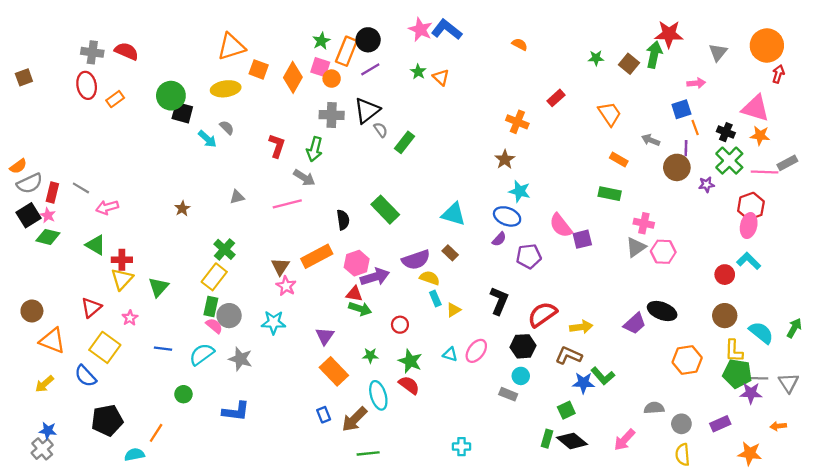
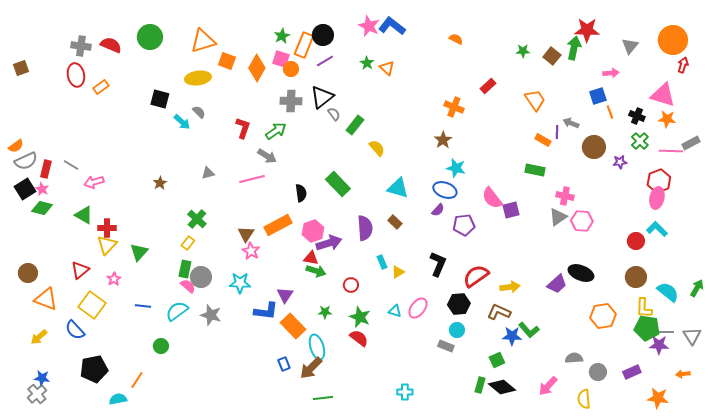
green circle: (171, 96) -> (150, 37), moved
purple line: (686, 148) -> (557, 132), moved
green arrow: (315, 149) -> (276, 131), turned -140
green cross: (729, 161) -> (640, 141), size x0.7
purple semicircle: (416, 260) -> (365, 228), turned -75
yellow rectangle: (214, 277) -> (188, 243), size x0.6
yellow semicircle: (430, 278) -> (377, 148), moved, turned 30
cyan ellipse: (378, 395) -> (317, 347), moved
blue L-shape: (236, 411) -> (266, 311), moved
yellow semicircle: (683, 455) -> (584, 399), moved

